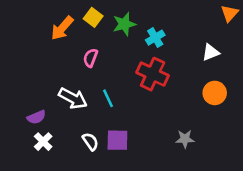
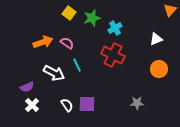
orange arrow: (62, 28) -> (43, 42), moved, turned -150
pink semicircle: (90, 58) -> (67, 43), turned 104
cyan line: (108, 98) -> (77, 65), moved

